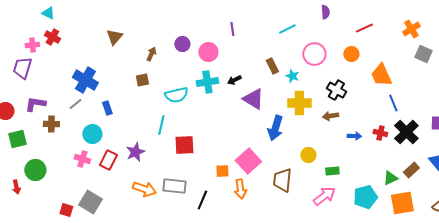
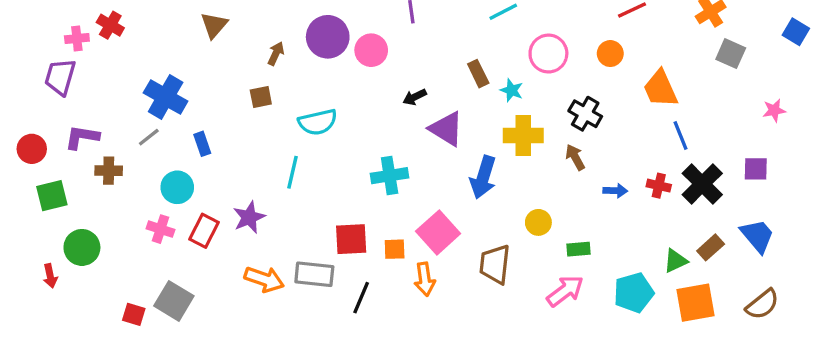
purple circle: (182, 44) -> (328, 37), size x1.6
cyan cross: (207, 82) -> (390, 176), moved
brown arrow: (330, 116) -> (575, 157), turned 70
red square: (184, 145) -> (351, 239), moved

